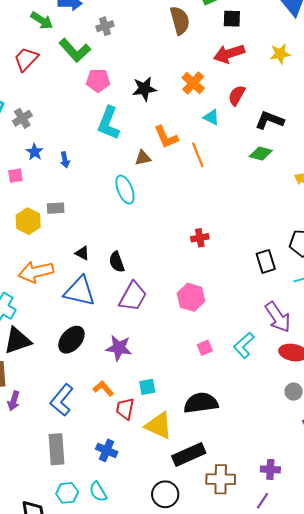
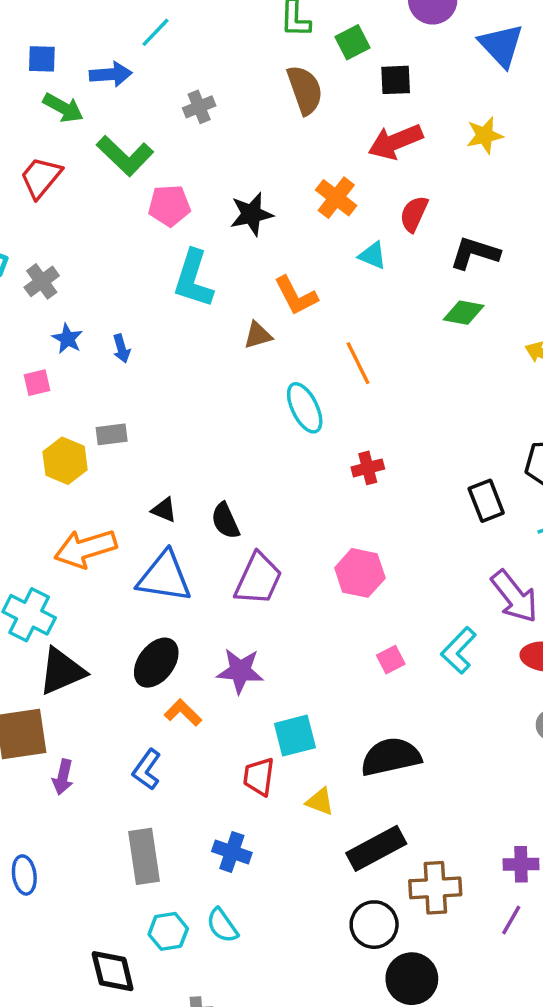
gray cross: (105, 26) -> (199, 107), moved
orange line: (198, 155) -> (358, 363), moved
cyan ellipse: (125, 190) -> (305, 408), moved
cyan square: (147, 387) -> (295, 736), size x1.4
orange L-shape: (103, 388) -> (183, 713), moved
blue L-shape: (62, 400) -> (147, 770), size x0.7
yellow triangle: (159, 425) -> (320, 802), size x0.6
black circle: (165, 494) -> (374, 925), moved

